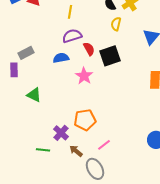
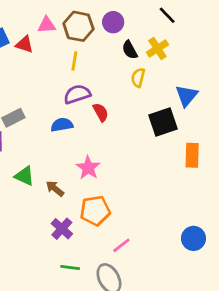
black square: (110, 56) -> (163, 122), moved
pink star: (84, 76) -> (88, 168), moved
green line: (43, 150) -> (70, 267), moved
brown arrow: (76, 151) -> (55, 188), moved

